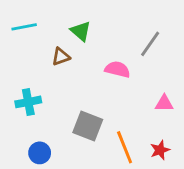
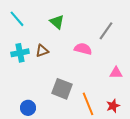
cyan line: (24, 27) -> (17, 19), turned 60
brown triangle: (61, 57) -> (42, 51), moved
cyan cross: (28, 102) -> (20, 53), moved

